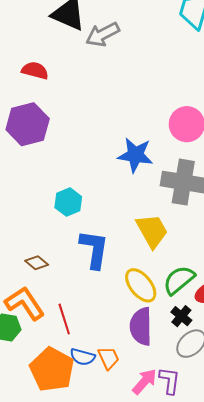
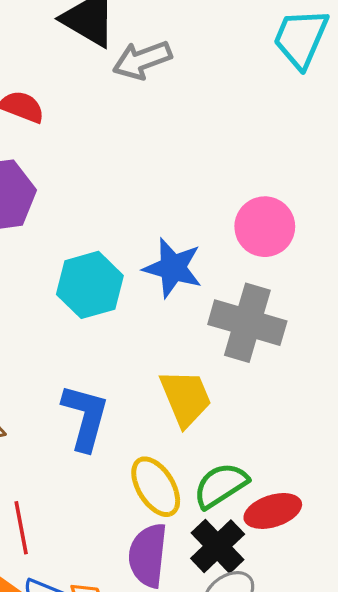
cyan hexagon: (68, 202) -> (90, 285), moved, size x1.4
black cross: (181, 316) -> (218, 546), size x1.5

